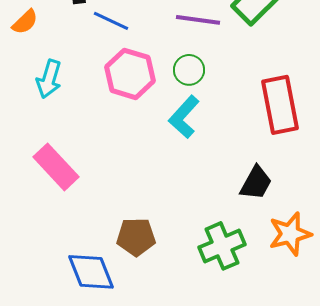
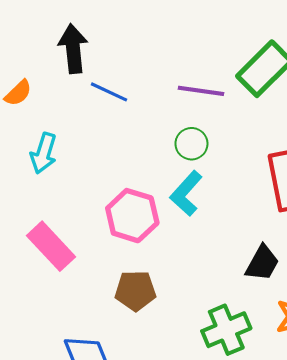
pink hexagon: (130, 74) -> (132, 216), moved
brown pentagon: (136, 237) -> (135, 291), moved

